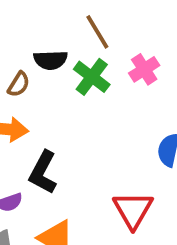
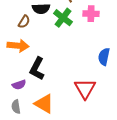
pink cross: (144, 69) -> (91, 14), turned 35

